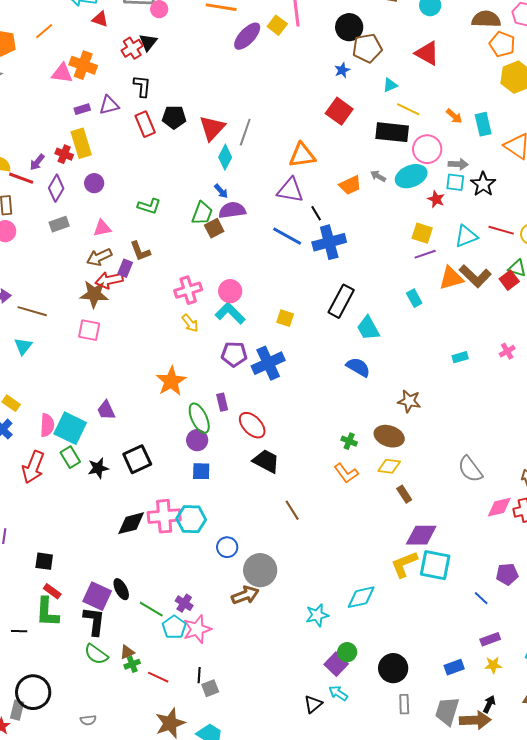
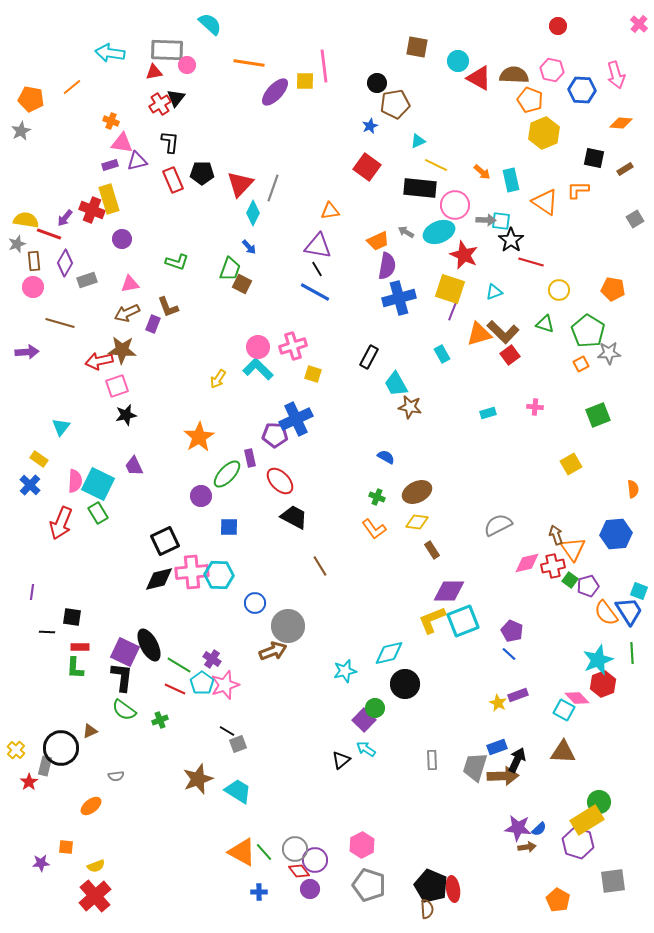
red triangle: (100, 19) -> (154, 72), moved, turned -30
yellow square: (277, 25) -> (305, 81), turned -36
black circle: (349, 27) -> (377, 83), size x0.7
red triangle: (427, 53) -> (479, 78), moved
orange cross: (83, 65) -> (111, 121), size x0.6
pink triangle: (62, 73) -> (122, 143), moved
red cross: (64, 154) -> (92, 210), size x1.4
orange triangle: (302, 155) -> (330, 211), size x0.7
cyan square: (455, 182) -> (501, 221), moved
purple diamond: (56, 188) -> (65, 263), moved
red star: (436, 199) -> (464, 255), size x1.6
purple semicircle: (232, 210) -> (387, 266), moved, turned 108
black line: (316, 213) -> (317, 269), moved
brown square: (214, 228) -> (242, 284), turned -36
red line: (501, 230) -> (531, 262), moved
yellow square: (422, 233) -> (450, 289), size x1.4
cyan triangle: (466, 236) -> (494, 292), size x0.7
blue cross: (329, 242) -> (399, 298), moved
purple line: (425, 254) -> (453, 310), turned -50
red arrow: (109, 280) -> (99, 361), moved
red square: (509, 280) -> (510, 355), moved
pink cross: (188, 290) -> (293, 346), moved
black rectangle: (341, 301) -> (369, 357), size x0.7
brown line: (32, 311) -> (60, 323), moved
yellow arrow: (190, 323) -> (218, 379), turned 72
pink square: (89, 330) -> (117, 386), turned -30
cyan triangle: (23, 346) -> (61, 427), moved
pink cross: (507, 351) -> (535, 407), turned 35
purple pentagon: (234, 354) -> (275, 435), moved
blue semicircle: (358, 367) -> (386, 457), moved, size x0.7
brown star: (409, 401) -> (410, 407), moved
green ellipse: (199, 418) -> (227, 474), turned 68
brown ellipse: (389, 436) -> (417, 492), turned -44
purple circle: (197, 440) -> (201, 496), moved
black square: (137, 459) -> (165, 541), moved
black star: (98, 468) -> (126, 415), moved
gray semicircle: (470, 469) -> (498, 525), turned 100
cyan square: (435, 565) -> (463, 621), turned -32
purple pentagon: (507, 574) -> (512, 631), moved, turned 30
black ellipse: (121, 589) -> (149, 645), size x1.5
red rectangle: (52, 591) -> (80, 647), turned -36
green L-shape: (47, 612) -> (75, 668), size x0.7
black line: (19, 631) -> (47, 632), moved
brown triangle: (127, 652) -> (90, 731), moved
yellow star: (493, 665) -> (498, 703), moved, turned 30
blue rectangle: (454, 667) -> (497, 747), moved
black circle: (393, 668) -> (405, 684), moved
black line: (199, 675) -> (227, 731), turned -63
red line: (158, 677) -> (175, 689), moved
black arrow: (489, 704) -> (517, 760), size x1.4

